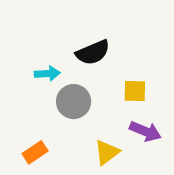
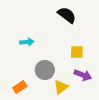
black semicircle: (93, 52) -> (67, 15), moved, turned -120
gray circle: (74, 102) -> (45, 70), moved

